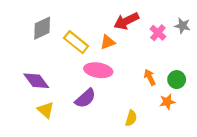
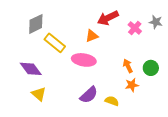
yellow rectangle: (76, 42) -> (55, 43), moved
purple semicircle: (85, 98) -> (89, 95), moved
orange star: (167, 102) -> (132, 85), moved
yellow semicircle: (131, 118) -> (112, 101), turned -88

